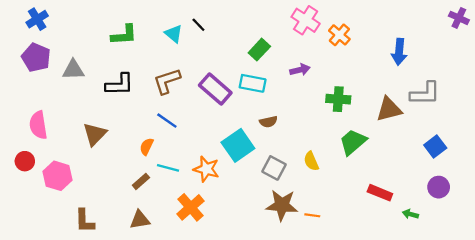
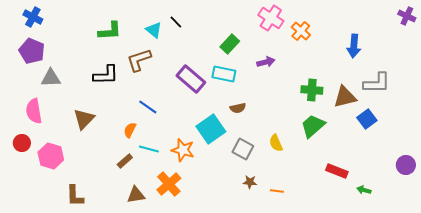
blue cross: (37, 19) -> (33, 17), turned -30
gray triangle: (73, 70) -> (51, 78), moved
brown L-shape: (167, 81) -> (139, 60), moved
green cross: (338, 99) -> (312, 90), moved
blue square: (435, 146) -> (367, 119), moved
purple circle: (439, 187) -> (406, 165), moved
brown star: (282, 205) -> (250, 182), size x0.5
brown triangle: (140, 220) -> (136, 195), moved

